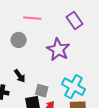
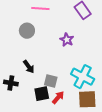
purple star: (58, 50) -> (67, 40), size x0.6

